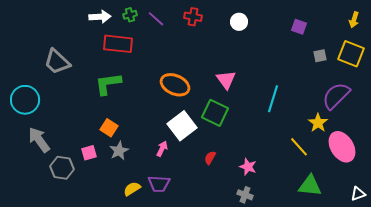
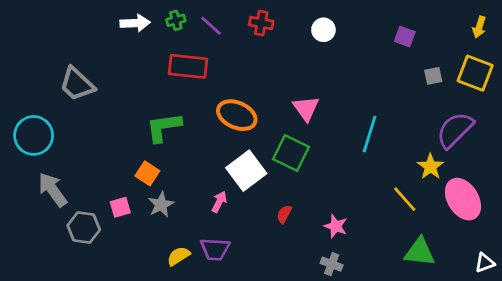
red rectangle: (118, 44) -> (188, 66), moved
green L-shape: (108, 84) -> (164, 127), moved

